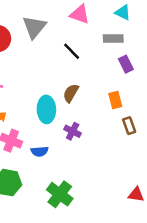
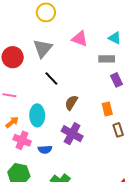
black line: (72, 51) -> (51, 78), moved
cyan ellipse: (46, 109) -> (37, 115), moved
purple cross: (73, 131) -> (72, 134), size x1.5

